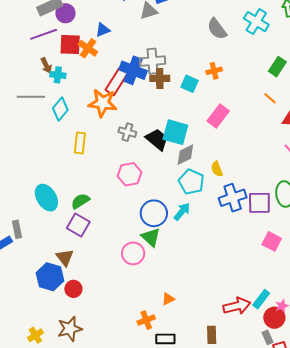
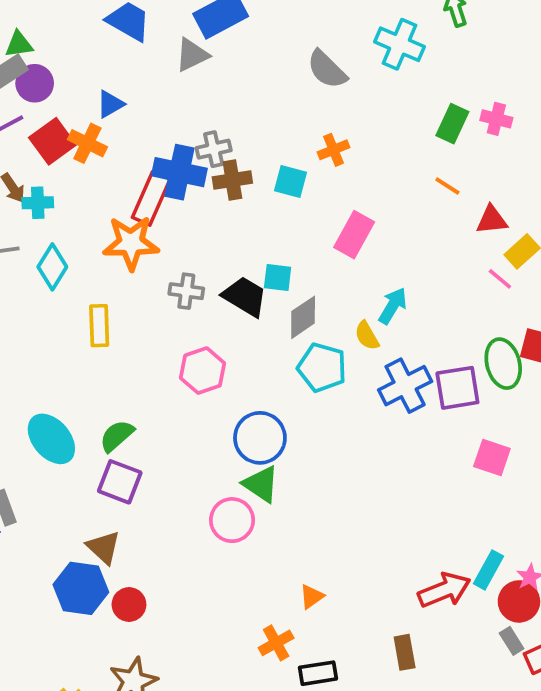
red square: (70, 44) -> (52, 141), turned -30
gray cross: (152, 61) -> (214, 149), size x0.7
cyan square: (175, 132) -> (278, 278), size x0.6
cyan arrow: (182, 212) -> (393, 306), moved

